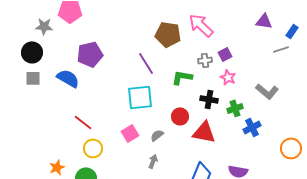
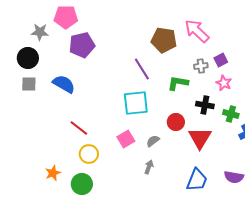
purple pentagon: (90, 54) -> (82, 45), moved
green cross: (235, 108) -> (231, 114), turned 35
red triangle: (204, 132) -> (200, 138), turned 50

